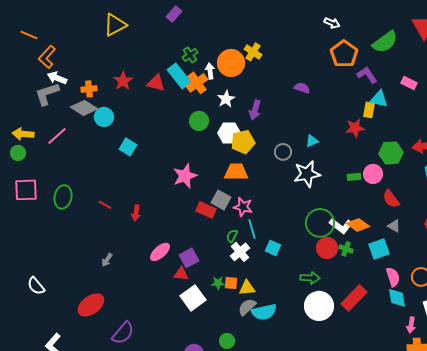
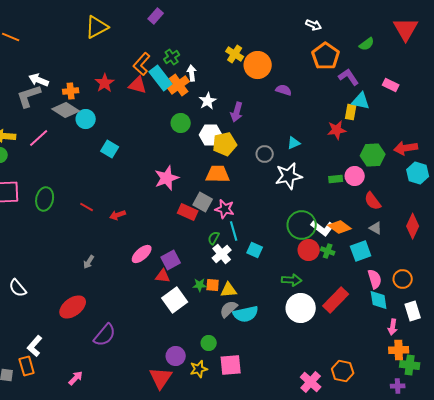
green semicircle: (385, 42) -> (367, 44), size x0.6
orange L-shape: (47, 57) -> (142, 64), moved
orange circle: (231, 63) -> (258, 65), moved
red arrow: (136, 213) -> (118, 215), turned 63

